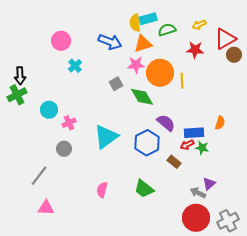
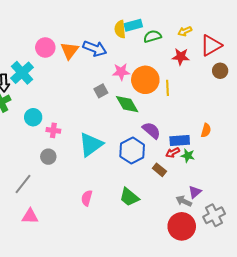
orange triangle: (143, 44) -> (70, 51), moved, turned -36
brown circle: (234, 55) -> (220, 71), moved
cyan cross: (75, 66) -> (22, 73), moved, size x1.6
pink cross: (69, 123) -> (53, 130), turned 32
gray cross: (228, 221) -> (214, 215), moved

